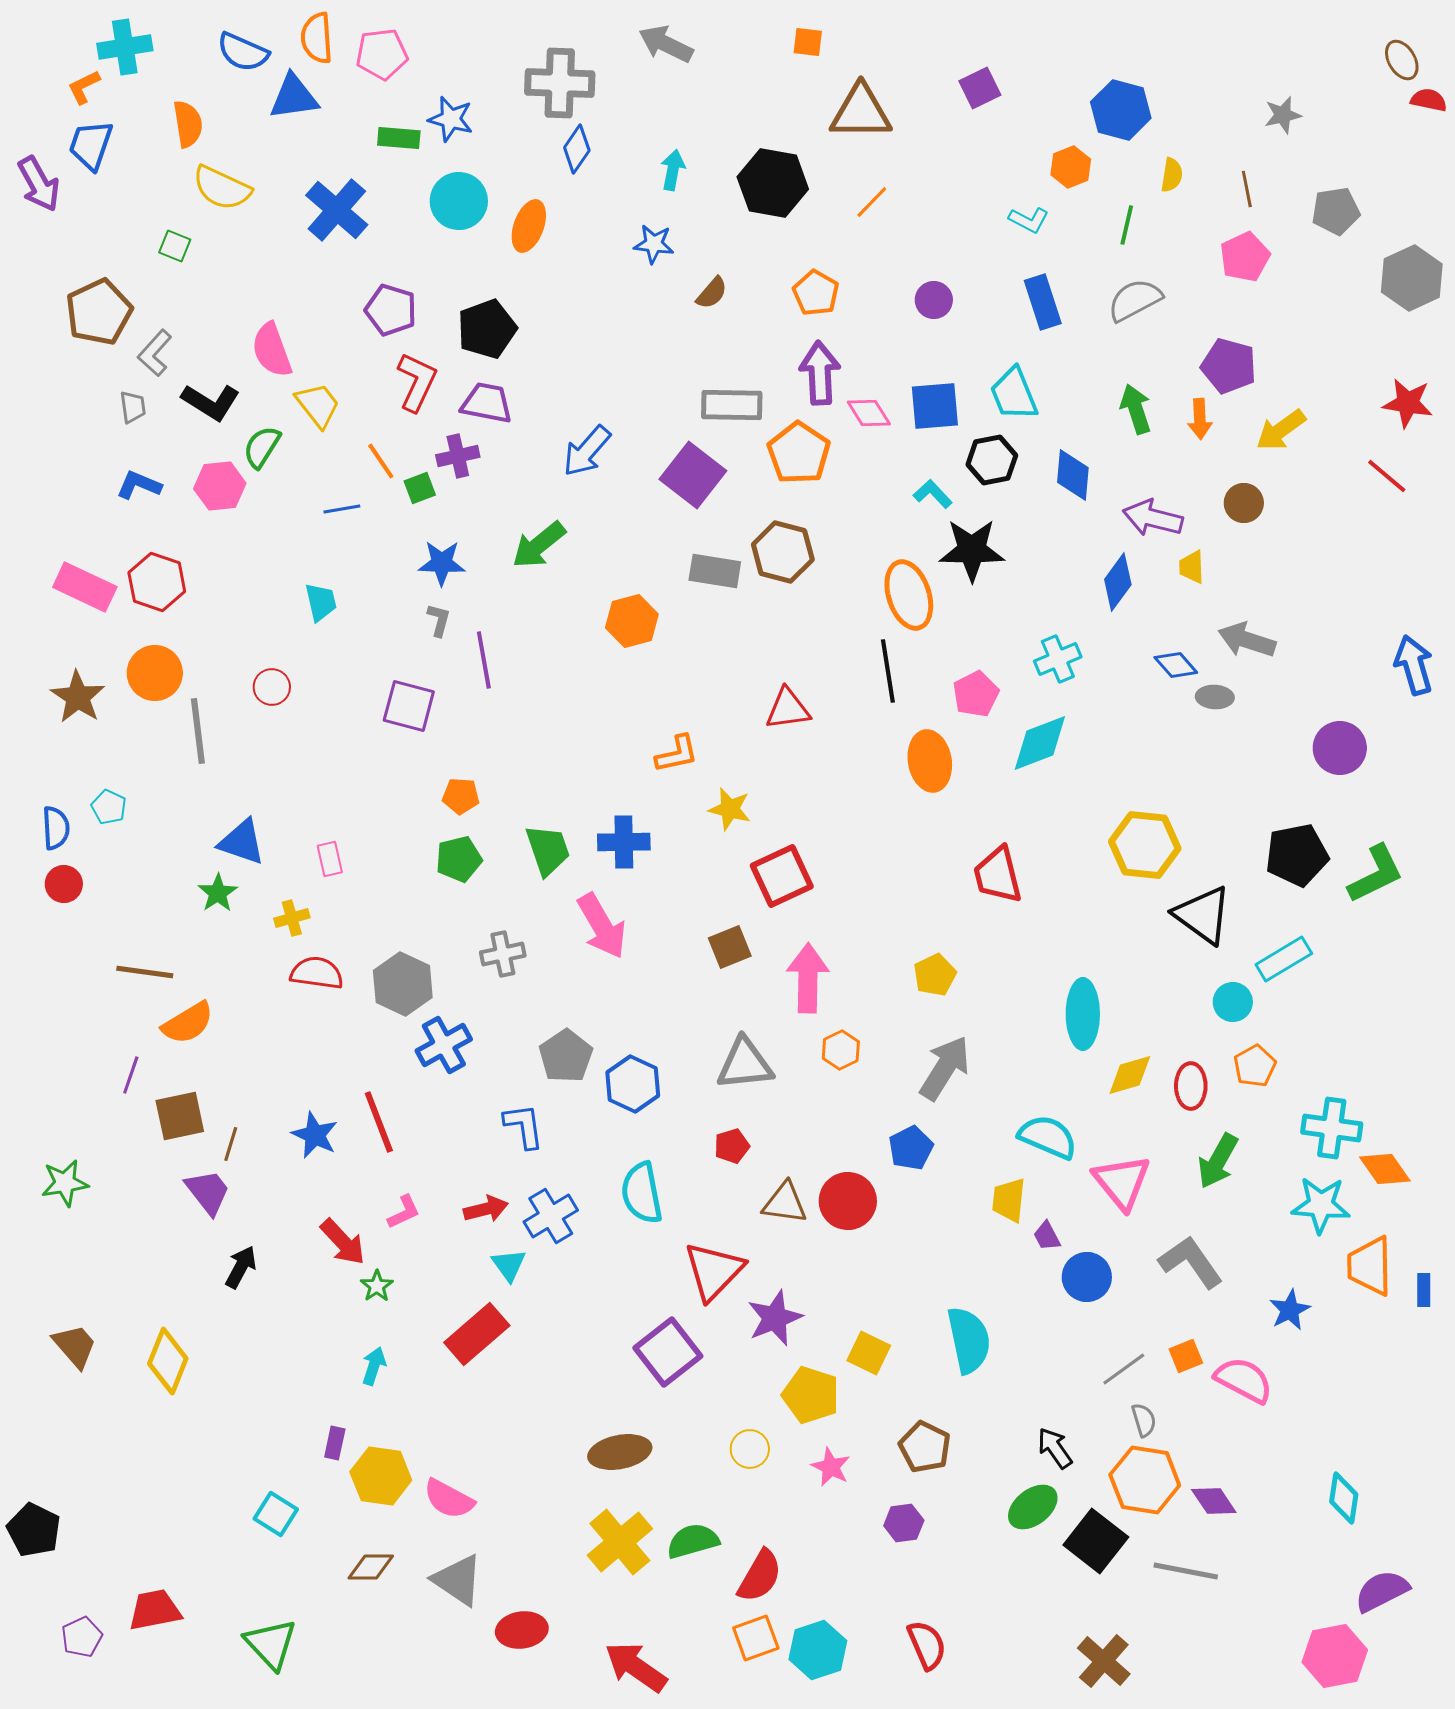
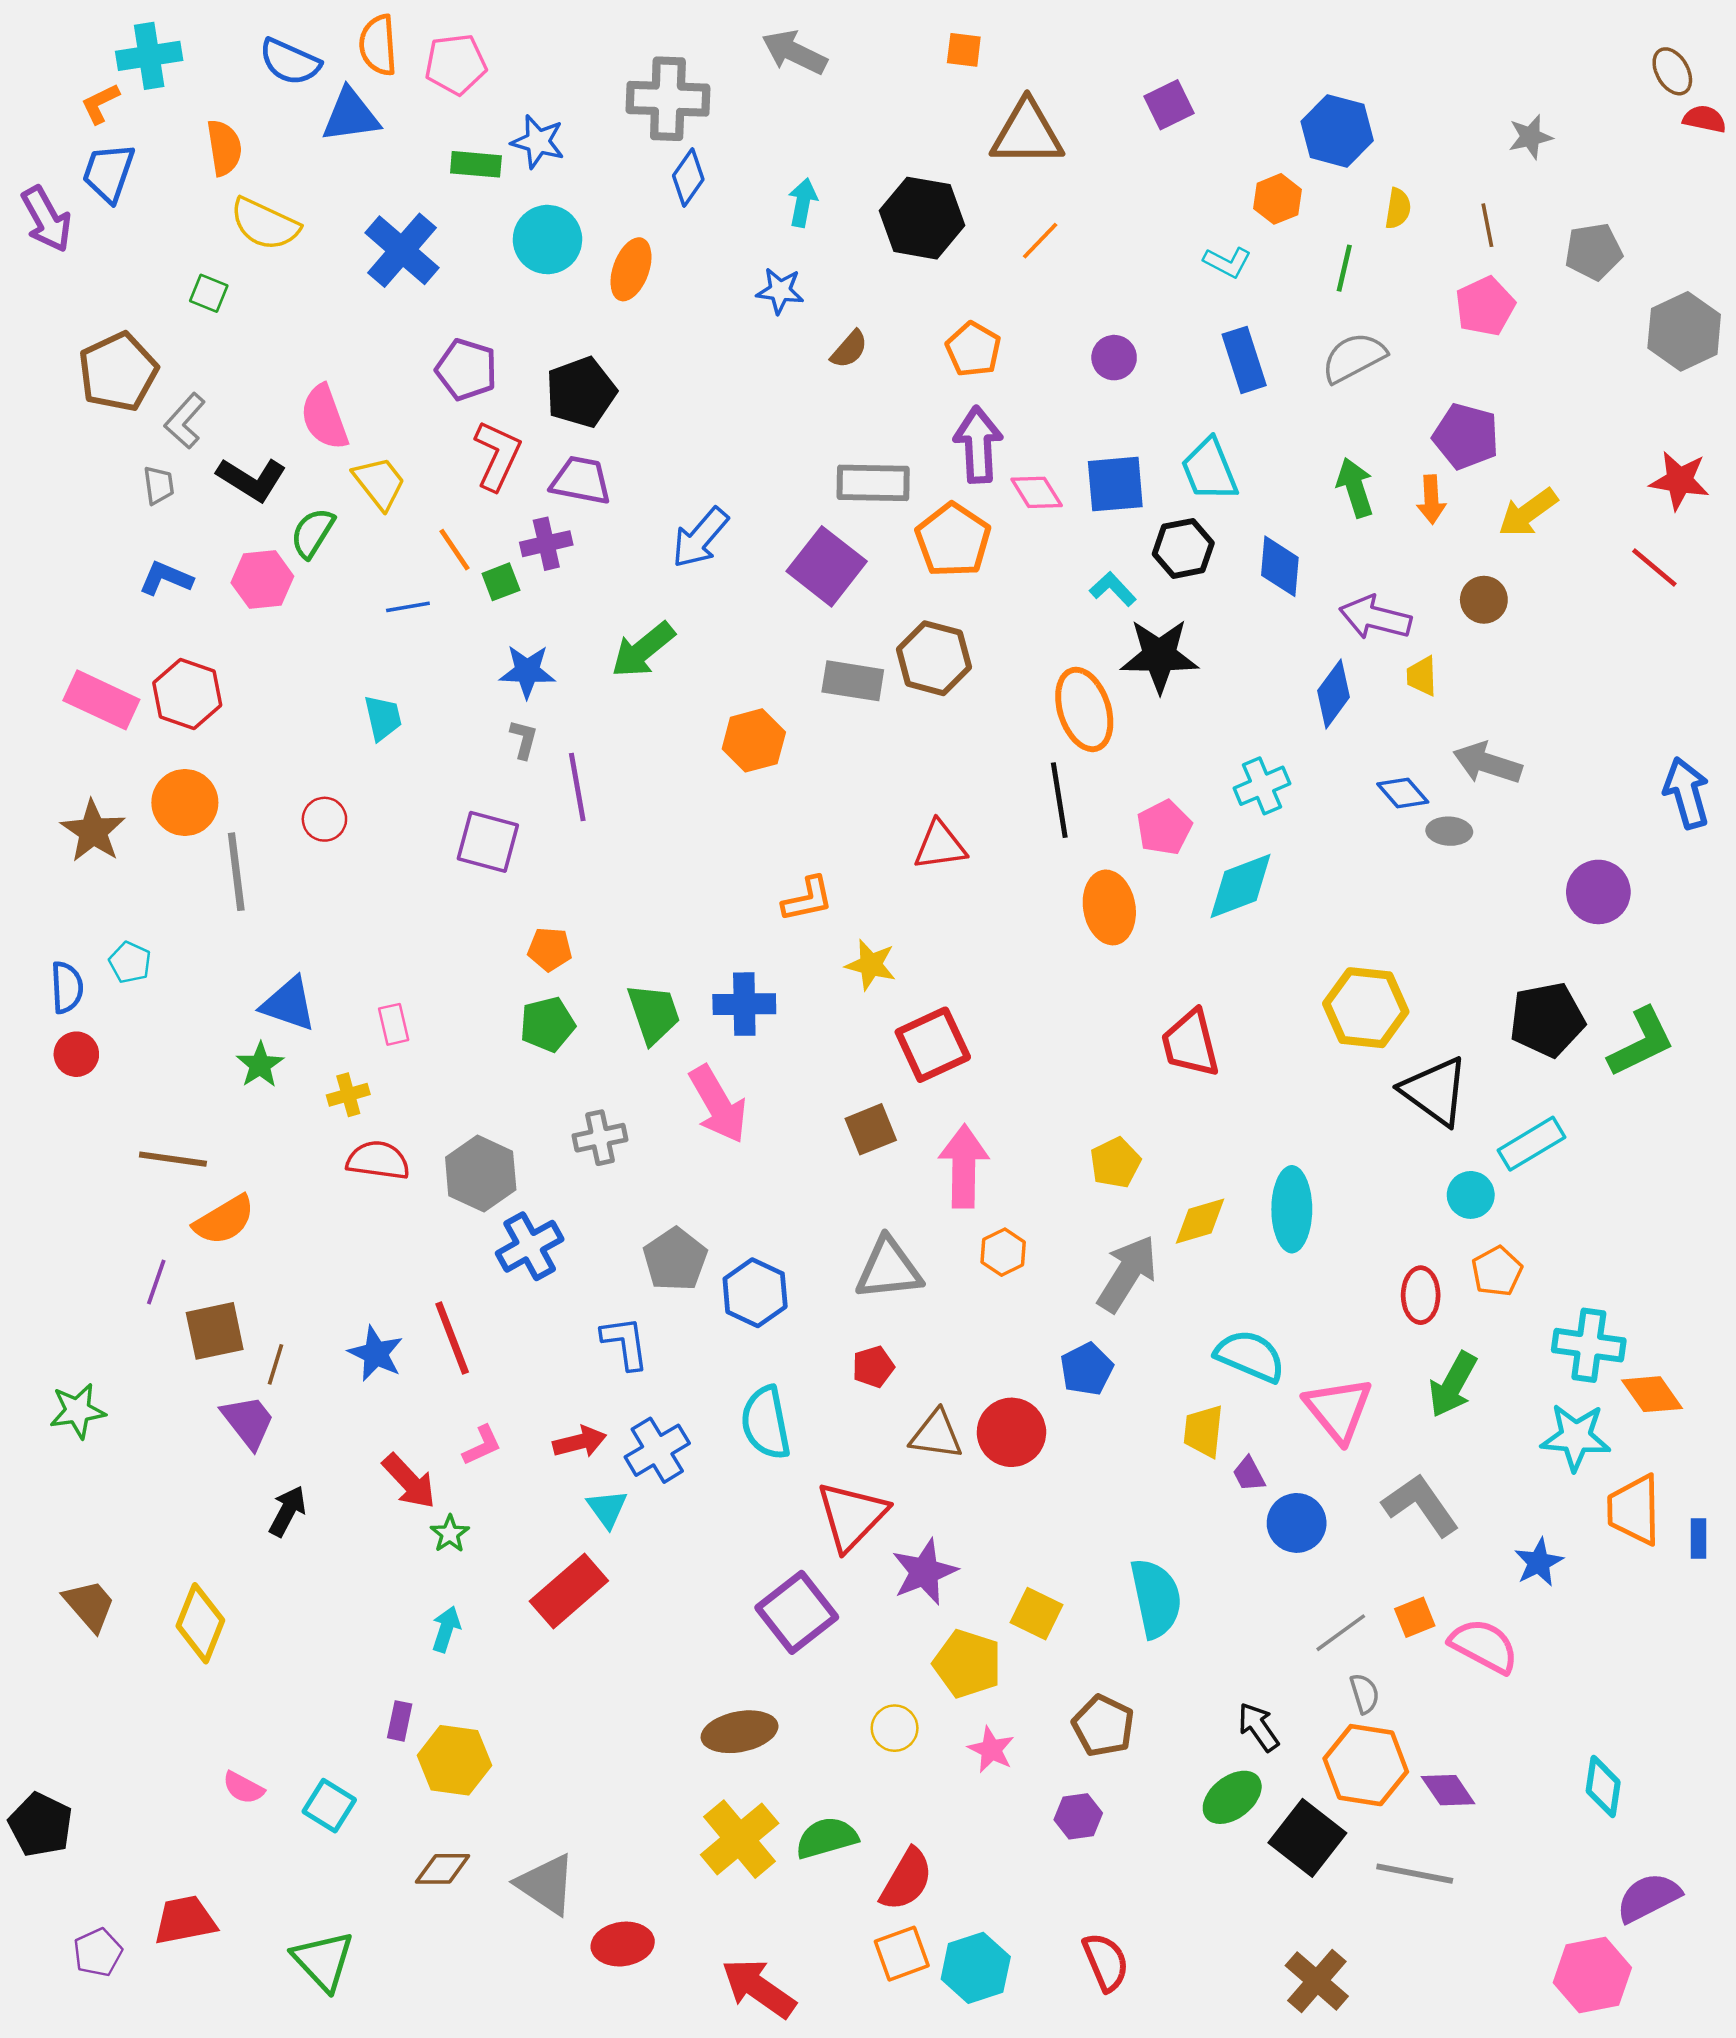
yellow diamond: (1130, 1075) -> (1200, 1221), moved
pink semicircle: (449, 1499) -> (243, 1788), moved, size x0.7

